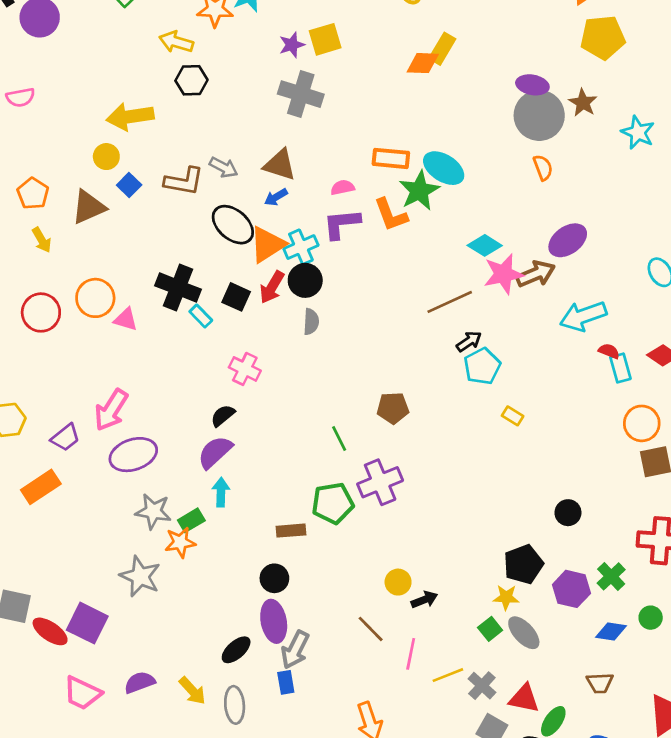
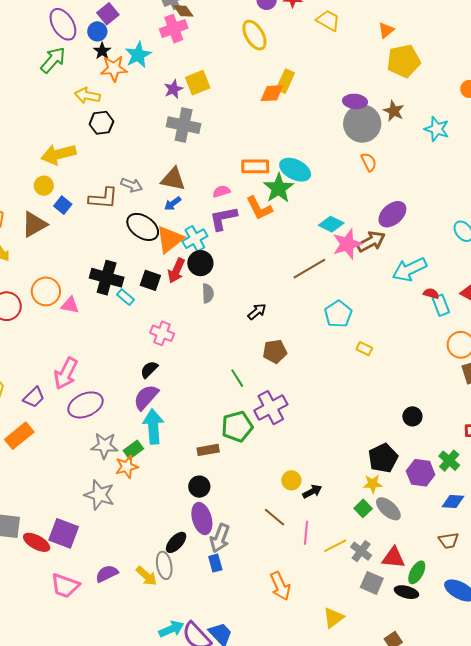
black arrow: (469, 341) -> (257, 312), moved
cyan arrow: (221, 492) -> (153, 426), size x1.6
gray ellipse: (235, 705) -> (164, 565), moved

